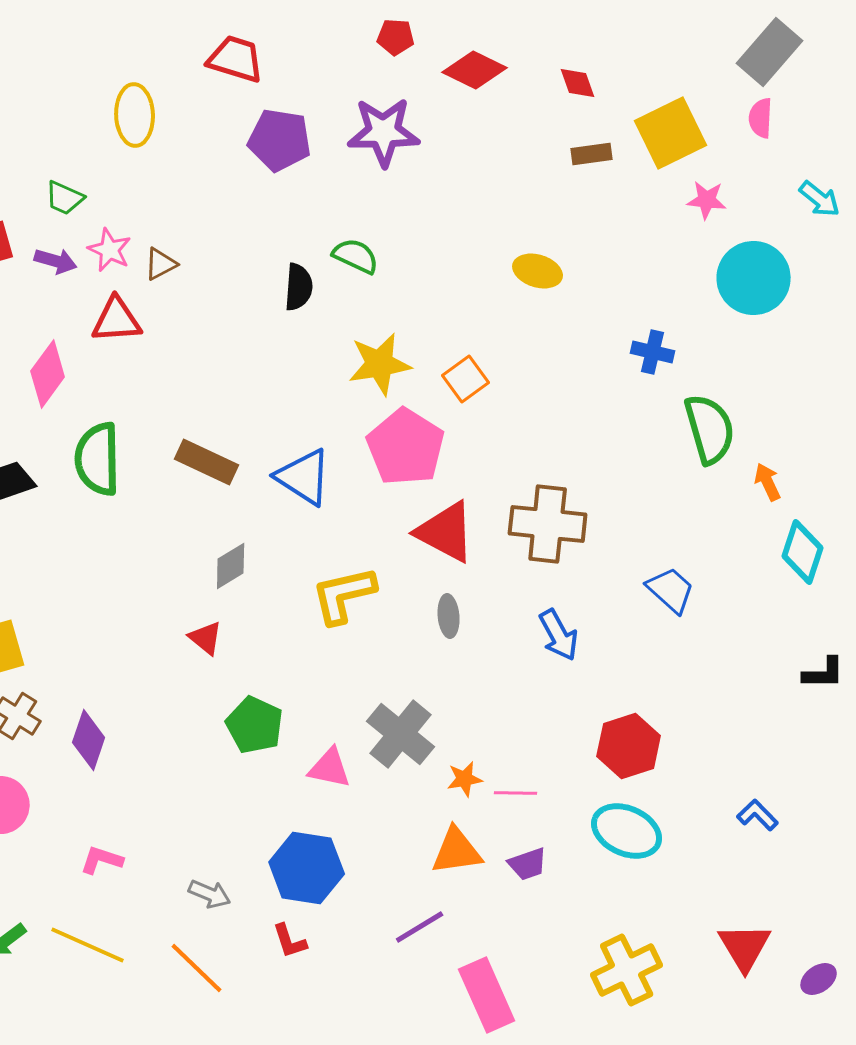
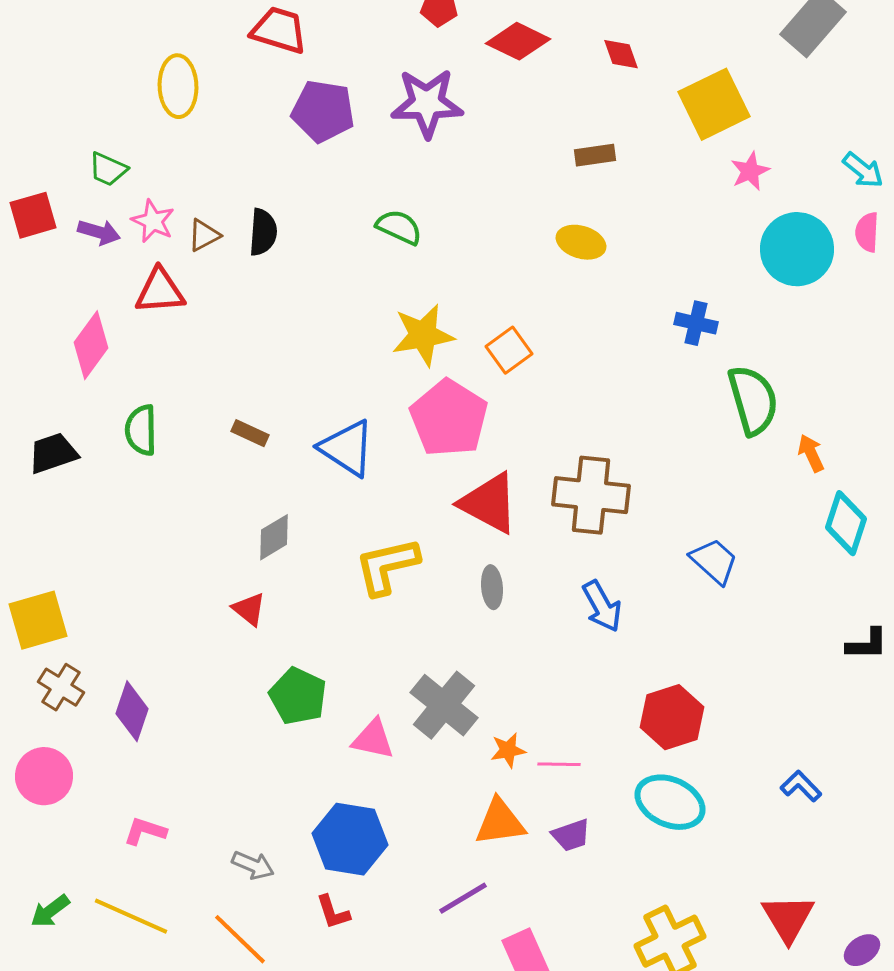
pink semicircle: (761, 118) -> (867, 232), moved
brown rectangle: (592, 154) -> (595, 155), moved
pink star: (707, 200) -> (750, 171), turned -30
black semicircle: (299, 287) -> (263, 232), moved
green semicircle: (98, 459) -> (141, 430), size x0.7
brown rectangle: (207, 462) -> (250, 433), size x0.6

